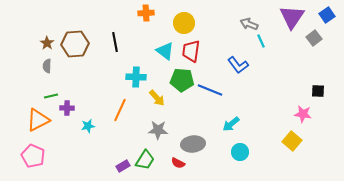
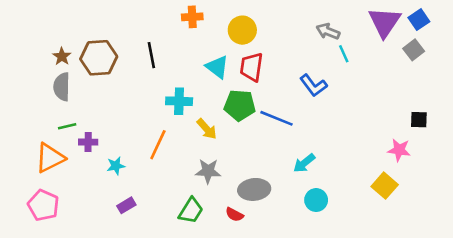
blue square: (327, 15) -> (419, 20), moved
gray semicircle: (47, 66) -> (62, 87), size x1.5
purple rectangle: (123, 166) -> (126, 205), moved

